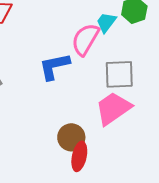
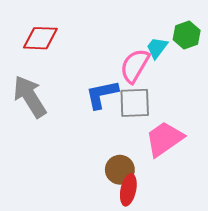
gray square: (119, 74) -> (135, 103), moved

